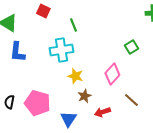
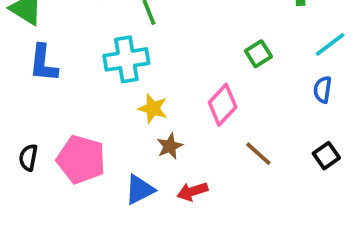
red arrow: (102, 112) -> (192, 191), moved
blue triangle: (68, 119) -> (140, 190), turned 30

